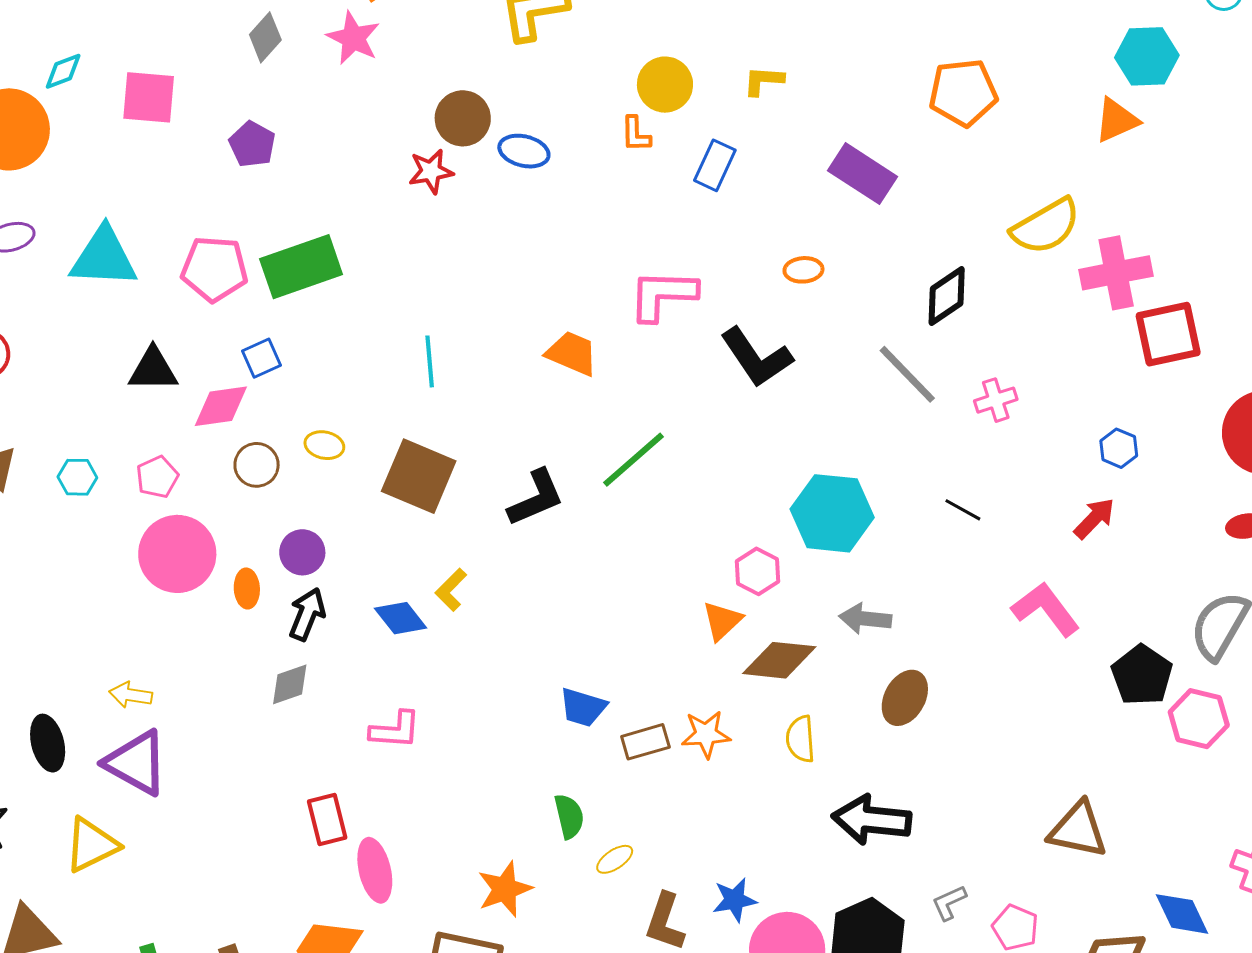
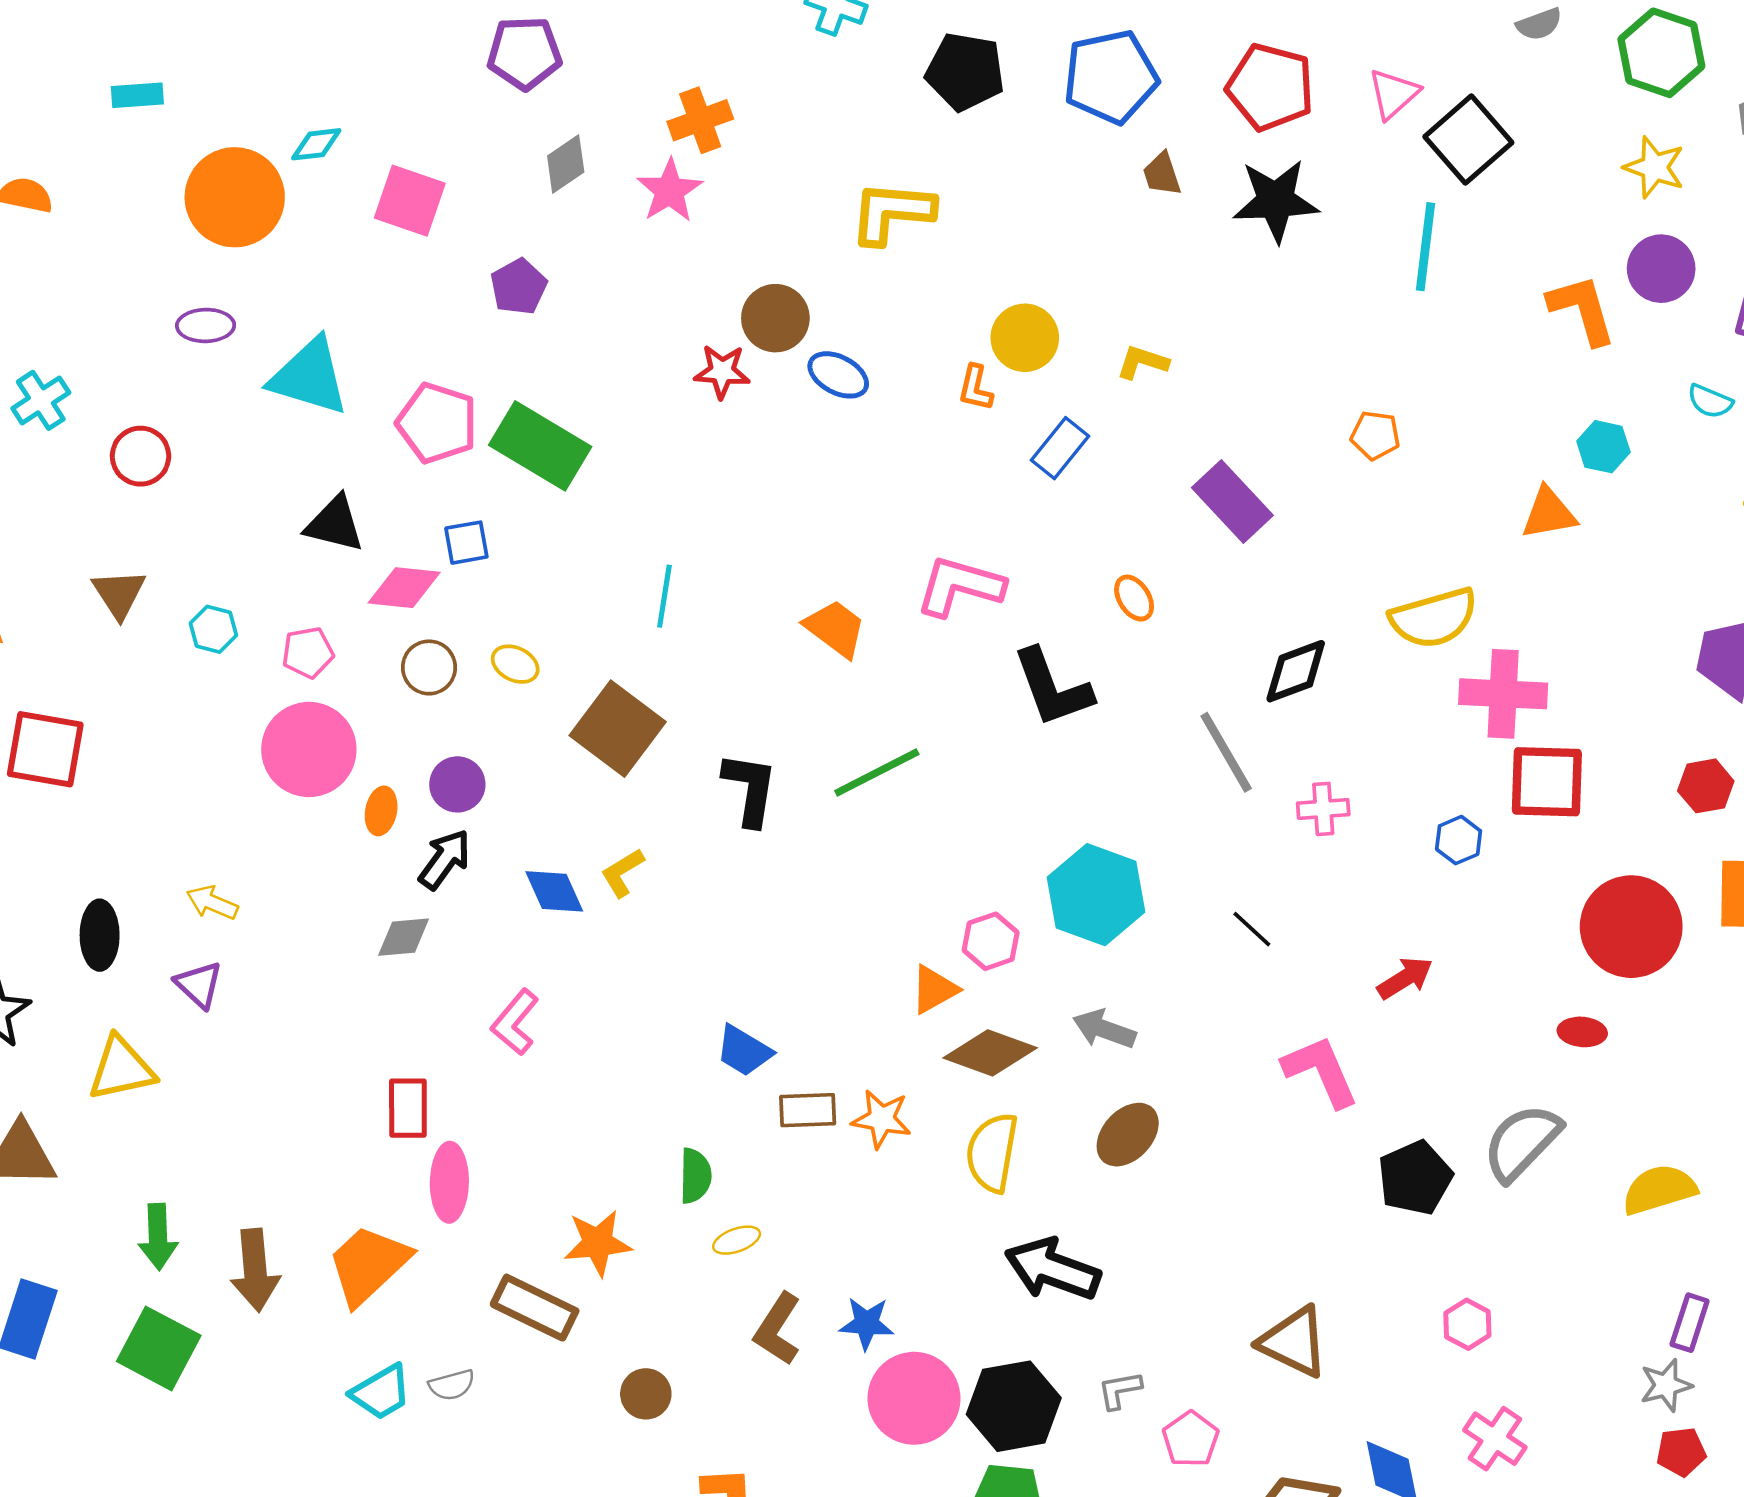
cyan hexagon: (1147, 56) -> (1603, 447), size x0.7
orange pentagon: (963, 93) -> (1375, 435), size x0.6
green rectangle: (301, 267) -> (540, 446), turned 36
orange ellipse: (803, 270) -> (1134, 598), turned 48
blue hexagon: (1119, 448) -> (1459, 840), moved
black L-shape: (536, 498) -> (750, 789), turned -72
pink hexagon: (1199, 719) -> (1467, 1324), moved, size x0.7
pink L-shape: (395, 730) -> (515, 1022), turned 112
yellow semicircle: (801, 739) -> (992, 1152), size x1.4
purple triangle: (136, 763) -> (199, 985), size x0.6

